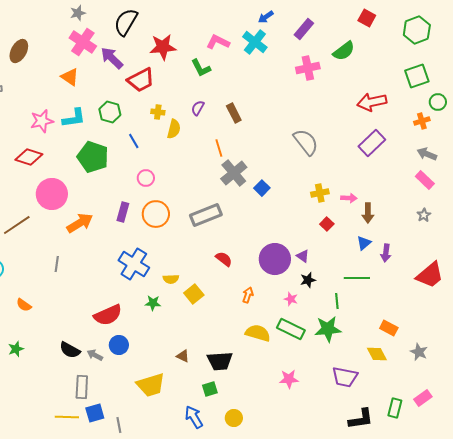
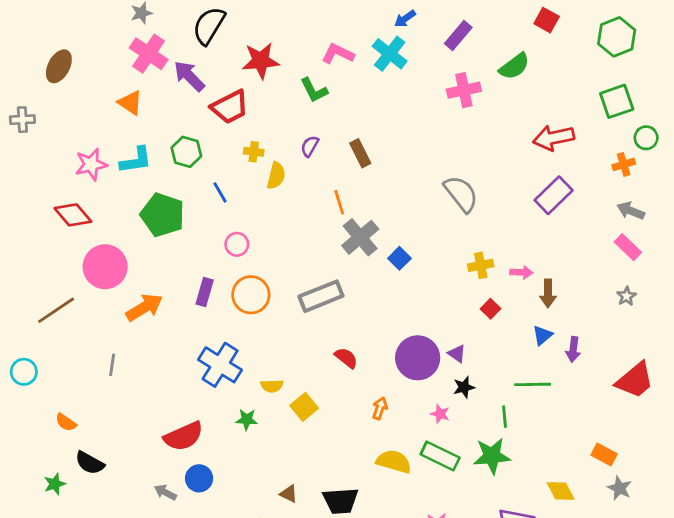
red diamond: (29, 157) -> (73, 215), turned 32
orange rectangle: (389, 328) -> (604, 455), moved
black semicircle: (70, 350) -> (90, 463), moved

